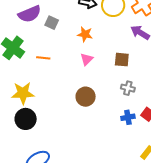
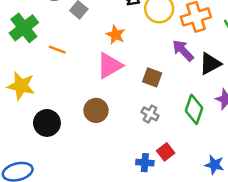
pink triangle: (87, 59) -> (109, 66), size x1.6
blue cross: (128, 117) -> (145, 163), moved
black circle: (26, 119) -> (47, 123), moved

